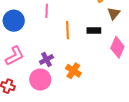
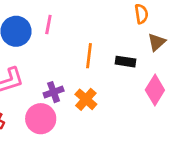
pink line: (47, 11) -> (48, 24), moved
orange cross: (73, 71) -> (86, 99), moved

